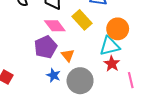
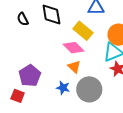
pink diamond: (55, 26) -> (73, 48), moved
purple pentagon: (46, 47) -> (30, 76), moved

